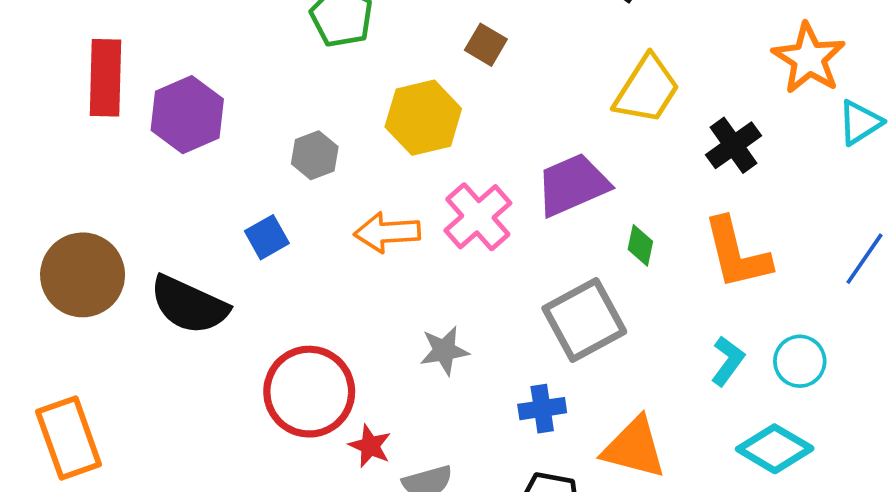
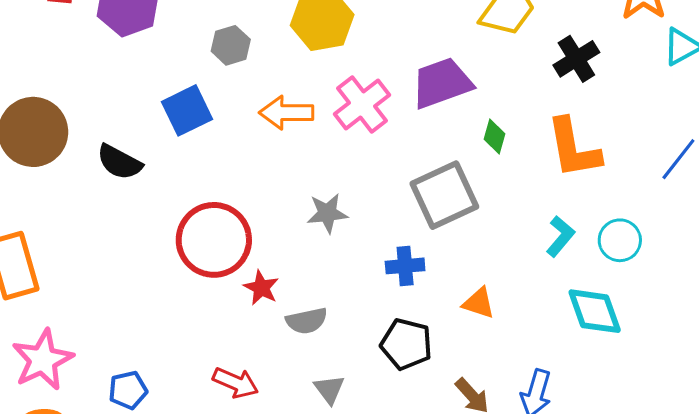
blue square: (267, 237) -> (187, 110), size x1.4
black semicircle: (189, 305) -> (119, 162), size x0.7
orange triangle: (634, 448) -> (479, 303), size x0.6
cyan diamond: (775, 449) -> (595, 311), turned 36

